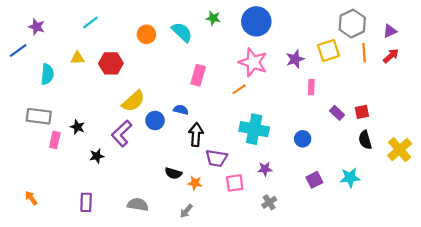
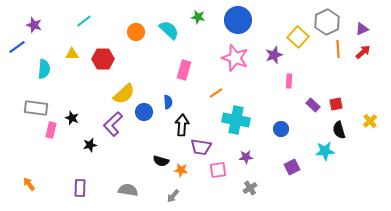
yellow square: (328, 50) -> (298, 37), moved, turned -30
orange line: (239, 89) -> (216, 93), moved
blue semicircle: (181, 110) -> (168, 102), turned 72
yellow cross: (400, 150) -> (370, 121), moved, size x0.6
cyan star: (350, 178) -> (325, 151), moved

